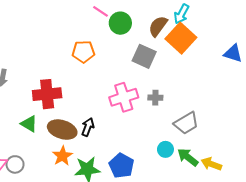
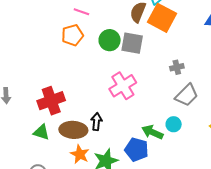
green circle: (120, 23) -> (110, 40), moved
orange pentagon: (83, 52) -> (73, 35), moved
gray cross: (155, 98) -> (177, 67), moved
green arrow: (188, 157) -> (152, 132), moved

